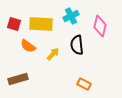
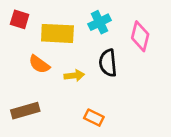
red square: (14, 24) -> (20, 19), moved
yellow arrow: (53, 54) -> (74, 76), turned 40
orange rectangle: (84, 84) -> (94, 118), moved

